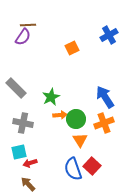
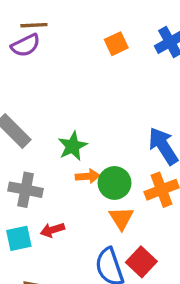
purple semicircle: (23, 37) -> (26, 45), turned 30
orange square: (72, 48) -> (116, 44), moved
red arrow: (30, 163) -> (52, 230), moved

